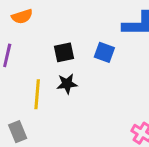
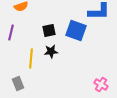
blue square: (104, 52) -> (76, 30), size x1.5

